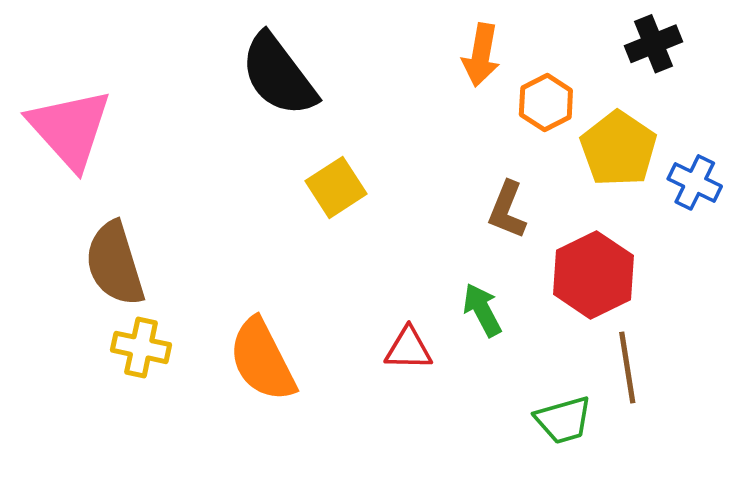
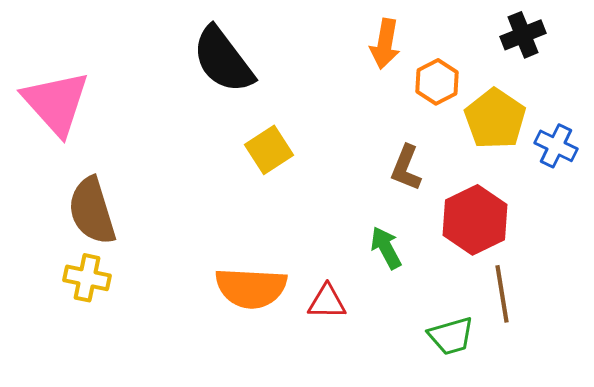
yellow cross: (141, 347) -> (87, 278), moved
red triangle: (408, 349) -> (327, 302), moved
orange semicircle: (262, 360) -> (251, 288), moved, turned -60

